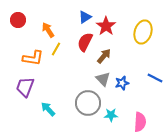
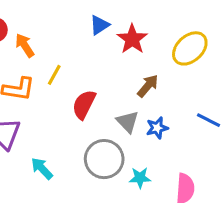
orange arrow: (48, 30) -> (25, 45), moved
yellow ellipse: (143, 32) -> (190, 48), turned 30
red semicircle: (85, 42) -> (84, 105), moved
brown arrow: (104, 56) -> (148, 86), moved

